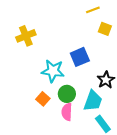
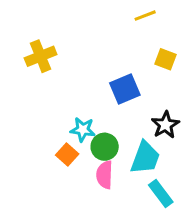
yellow square: (105, 29) -> (165, 59), moved
cyan star: (53, 71) -> (83, 130), moved, size x0.7

